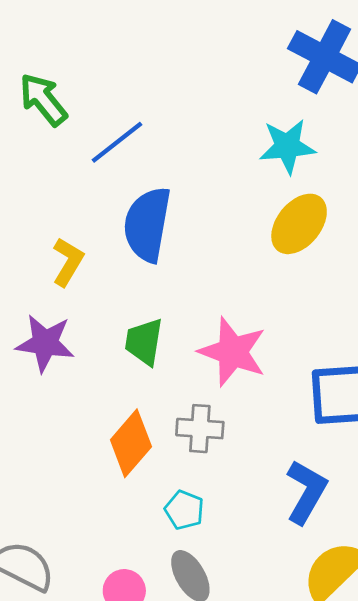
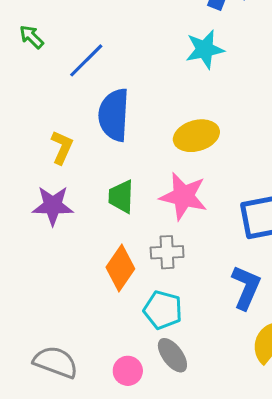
green arrow: (43, 100) -> (32, 37), size x0.7
yellow ellipse: (299, 224) -> (196, 136), moved, turned 42
cyan pentagon: (184, 510) -> (163, 310), size x1.4

